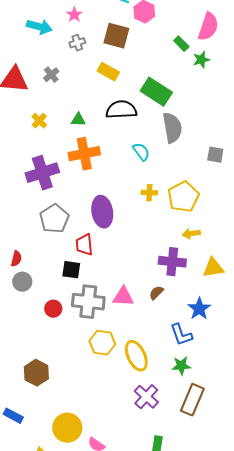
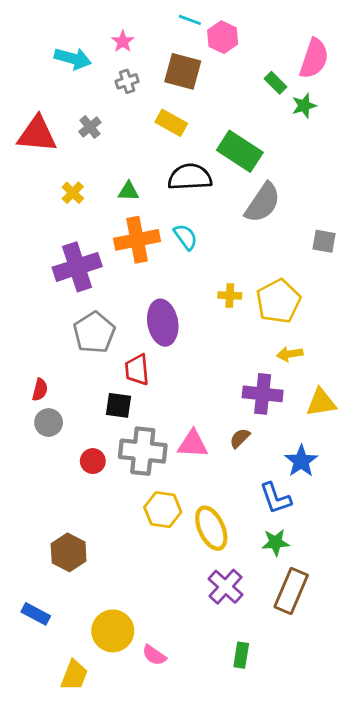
gray semicircle: (172, 128) -> (263, 203), turned 44
cyan semicircle: (141, 152) -> (186, 237), moved

